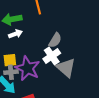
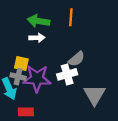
purple star: (28, 68) -> (37, 79), turned 30
gray triangle: (66, 68) -> (94, 95), moved

